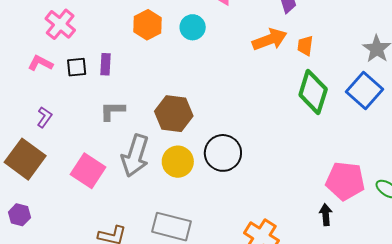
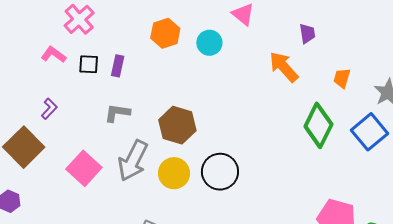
orange arrow: (270, 40) -> (284, 67), turned -120
orange trapezoid: (305, 46) -> (342, 78), moved

